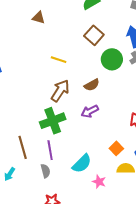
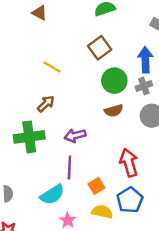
brown semicircle: (92, 85) -> (114, 111), moved
brown arrow: (60, 91) -> (46, 104), size x0.7
purple line: (50, 150) -> (69, 167), moved

